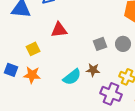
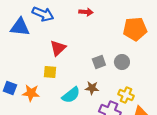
red triangle: (59, 30) -> (58, 48), turned -36
yellow square: (33, 49) -> (50, 72), moved, turned 32

